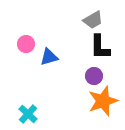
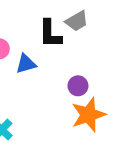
black L-shape: (100, 47) -> (50, 34), moved

